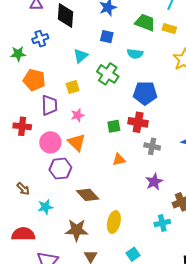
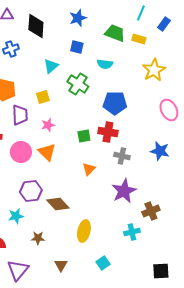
orange triangle: (119, 160) -> (89, 169), turned -32
purple hexagon: (60, 169) -> (31, 191), moved
purple star: (154, 182) -> (124, 191), size x1.4
brown star: (77, 230) -> (38, 238), moved, size x0.6

